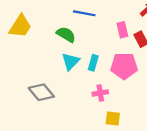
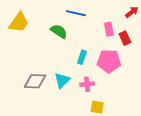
cyan triangle: (71, 61) -> (62, 80), moved
gray diamond: (41, 92) -> (35, 81), turned -50

